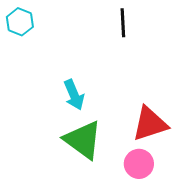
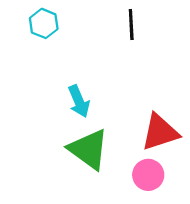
cyan hexagon: (20, 22) -> (44, 23), moved

